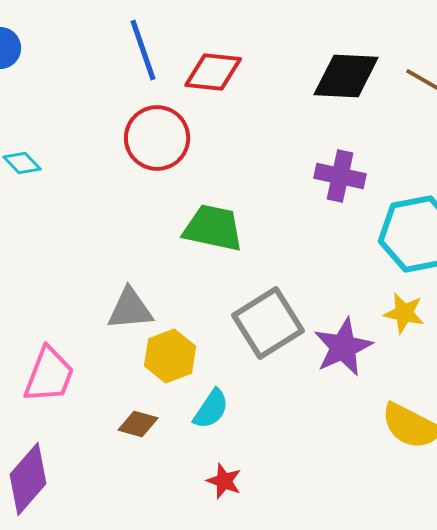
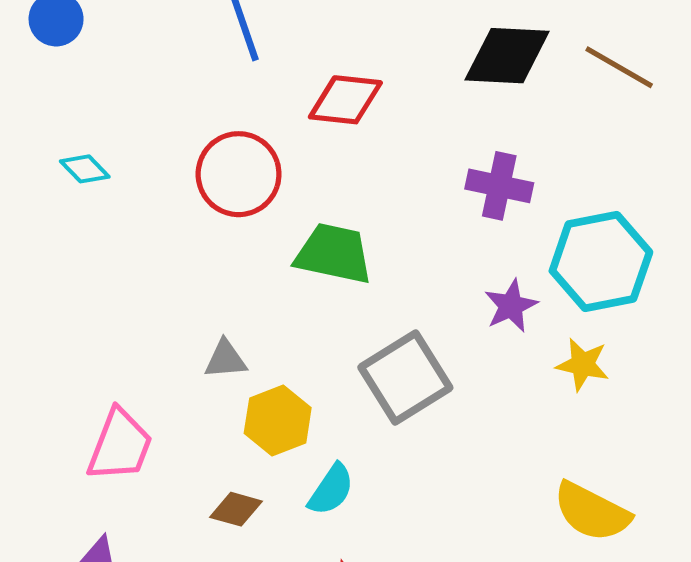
red diamond: (213, 72) -> (345, 100), moved
red circle: (157, 138) -> (239, 174), moved
gray triangle: (130, 309) -> (225, 359), size x0.7
purple star: (343, 347) -> (511, 306), moved, size x0.7

